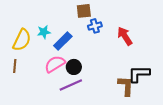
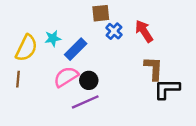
blue cross: (95, 26) -> (114, 31), turned -32
red arrow: (125, 36) -> (144, 31), moved
brown L-shape: (126, 86) -> (154, 68), moved

